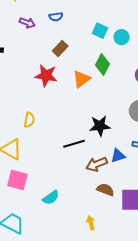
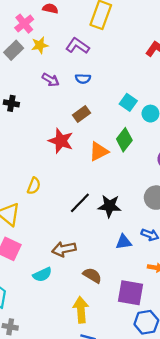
black line: (74, 144) -> (80, 203), moved, turned -40
brown arrow: (97, 164) -> (64, 249), moved
brown semicircle: (105, 190) -> (92, 275), moved
yellow arrow: (91, 223) -> (81, 310), size x1.6

